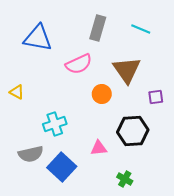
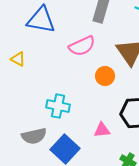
yellow triangle: (17, 92) -> (18, 59), moved
cyan cross: (55, 124) -> (58, 106), turned 30

